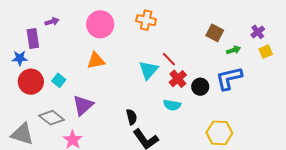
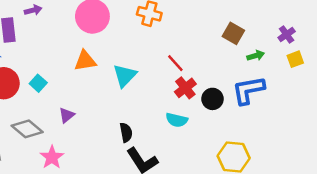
cyan triangle: (148, 70) -> (125, 76), moved
purple triangle: (83, 105) -> (67, 115), size x0.6

